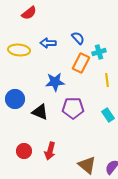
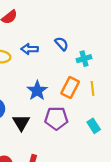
orange rectangle: (81, 63) -> (70, 87), moved
blue star: (55, 82) -> (37, 91), turned -30
black triangle: (40, 112) -> (21, 123), turned 36

